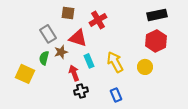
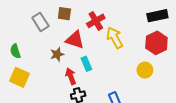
gray rectangle: (48, 34) -> (40, 22), moved
green semicircle: (44, 58) -> (15, 51), moved, turned -32
yellow arrow: (115, 62) -> (115, 38), moved

